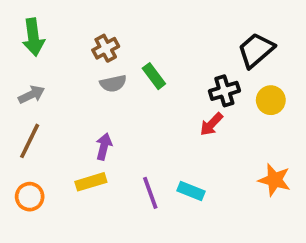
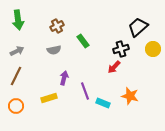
gray semicircle: (113, 83) -> (54, 50), moved
yellow circle: (271, 100) -> (153, 49), moved
purple arrow: (104, 147) -> (64, 78), moved
orange star: (274, 180) -> (130, 96), moved
purple line: (150, 193) -> (85, 91), moved

